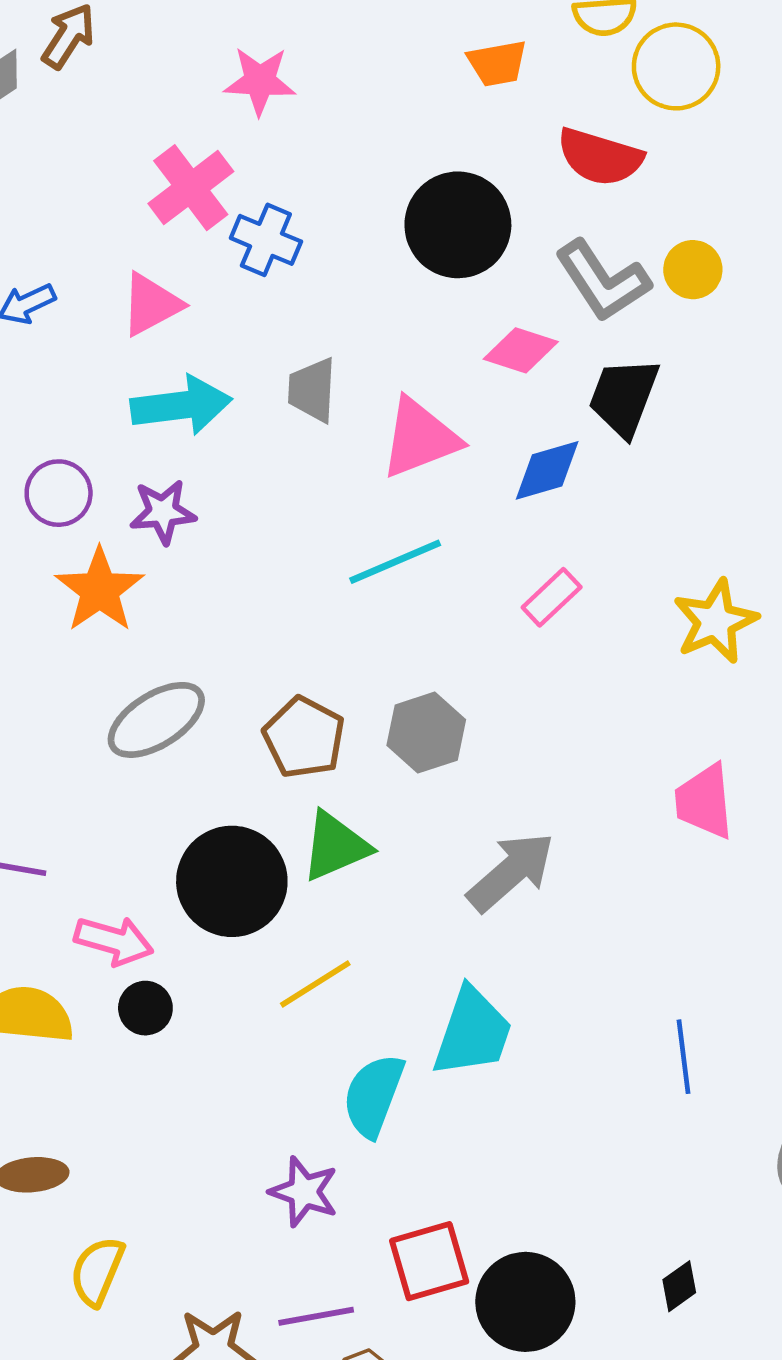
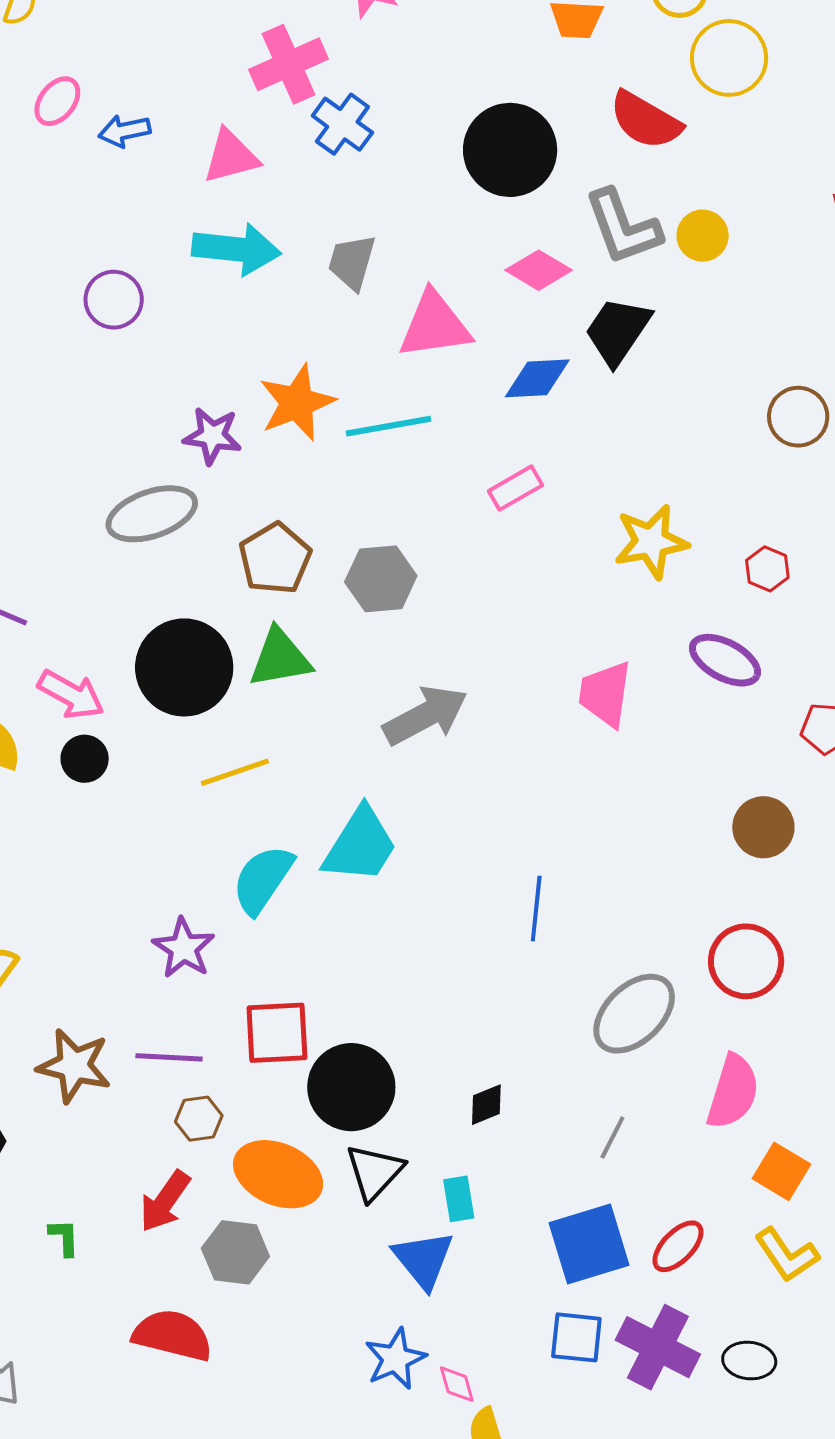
purple star: (163, 512) -> (212, 436), moved
orange star: (100, 590) -> (297, 403), moved

